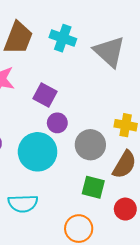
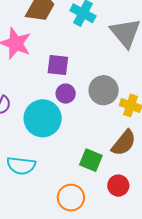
purple square: (45, 95) -> (58, 65), turned -30
gray circle: (90, 145) -> (104, 90), moved

